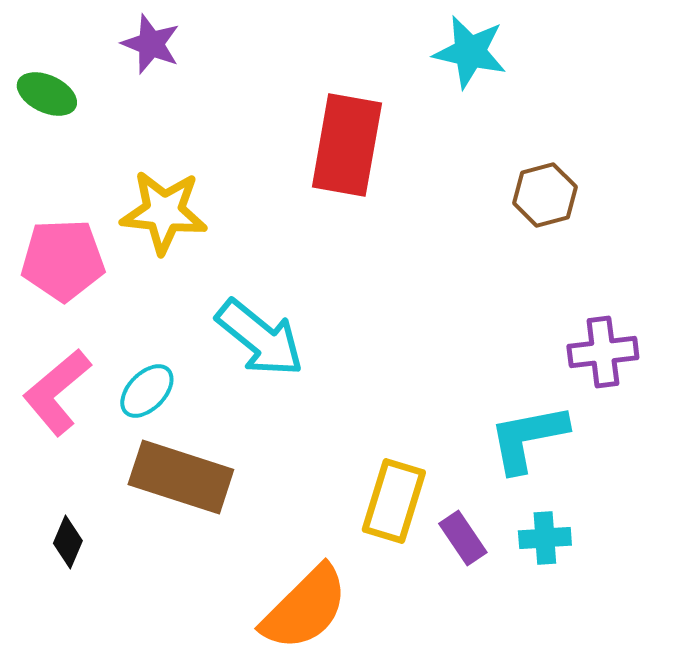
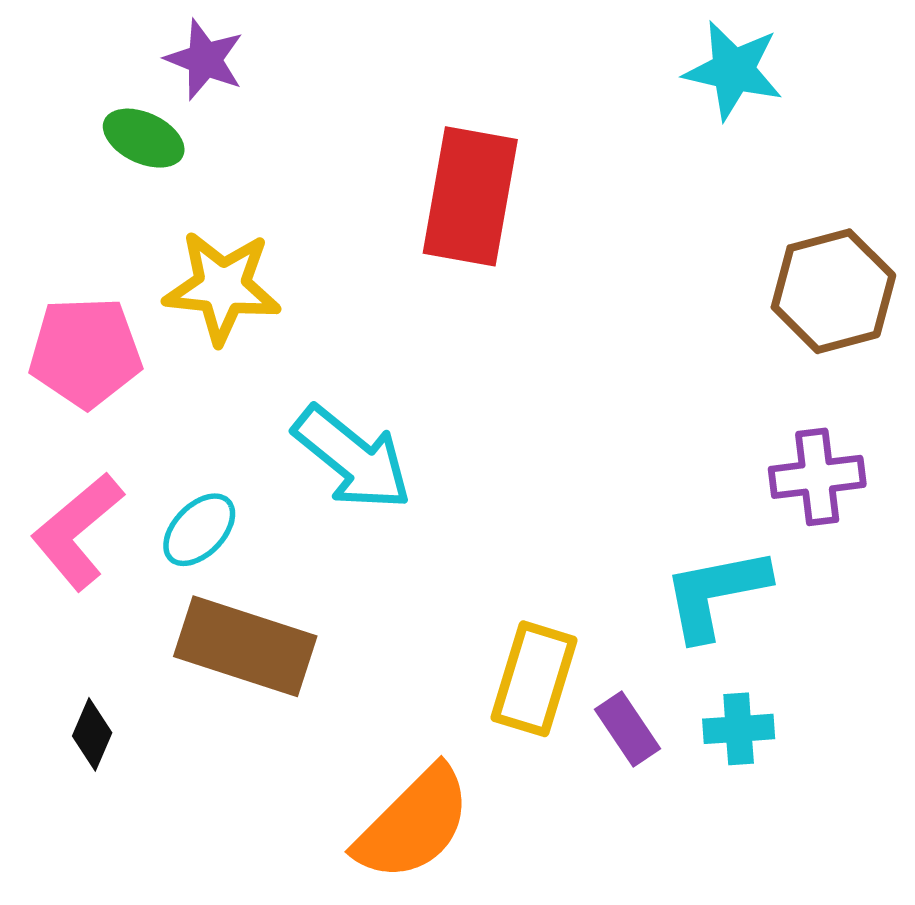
cyan star: (470, 52) -> (733, 70), moved
green ellipse: (47, 94) -> (144, 138), moved
brown hexagon: (545, 195) -> (833, 291), moved, size x1.4

